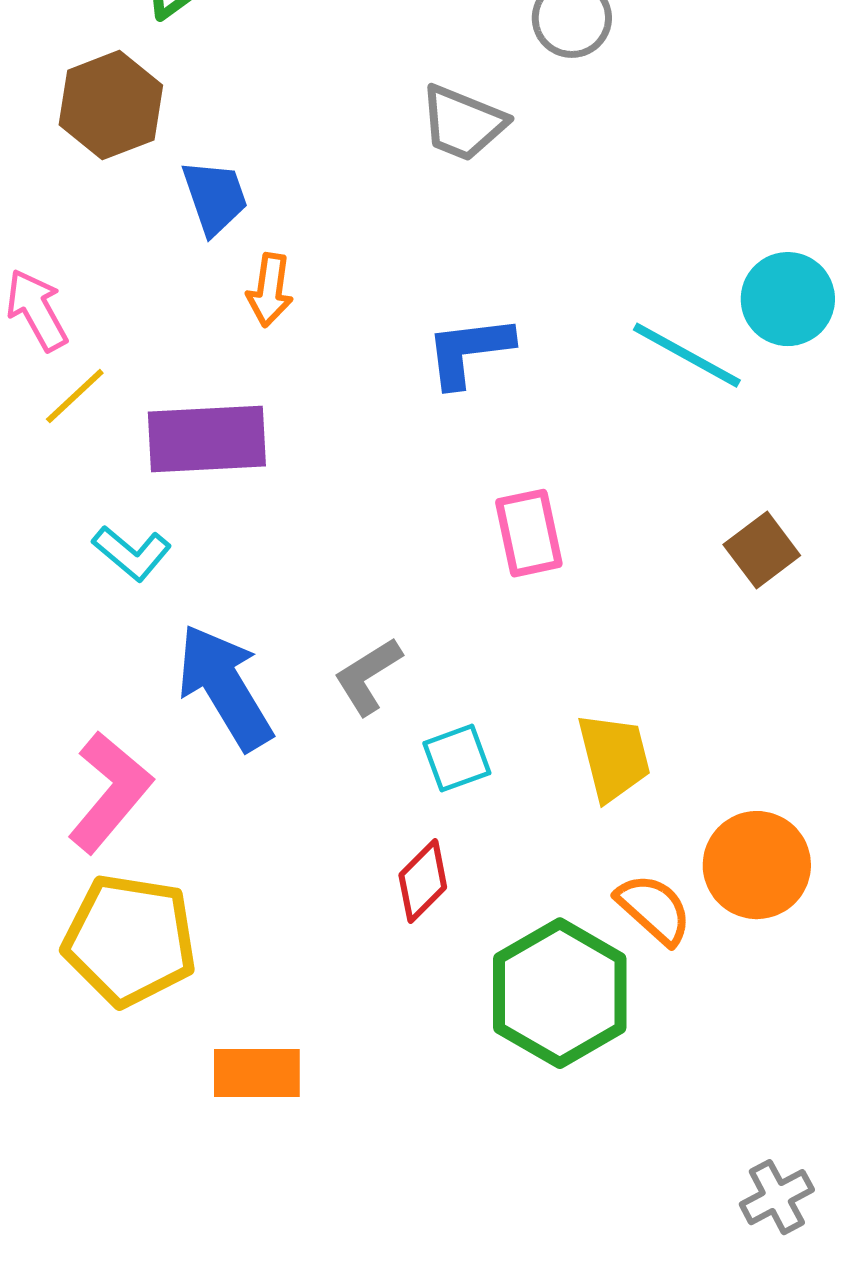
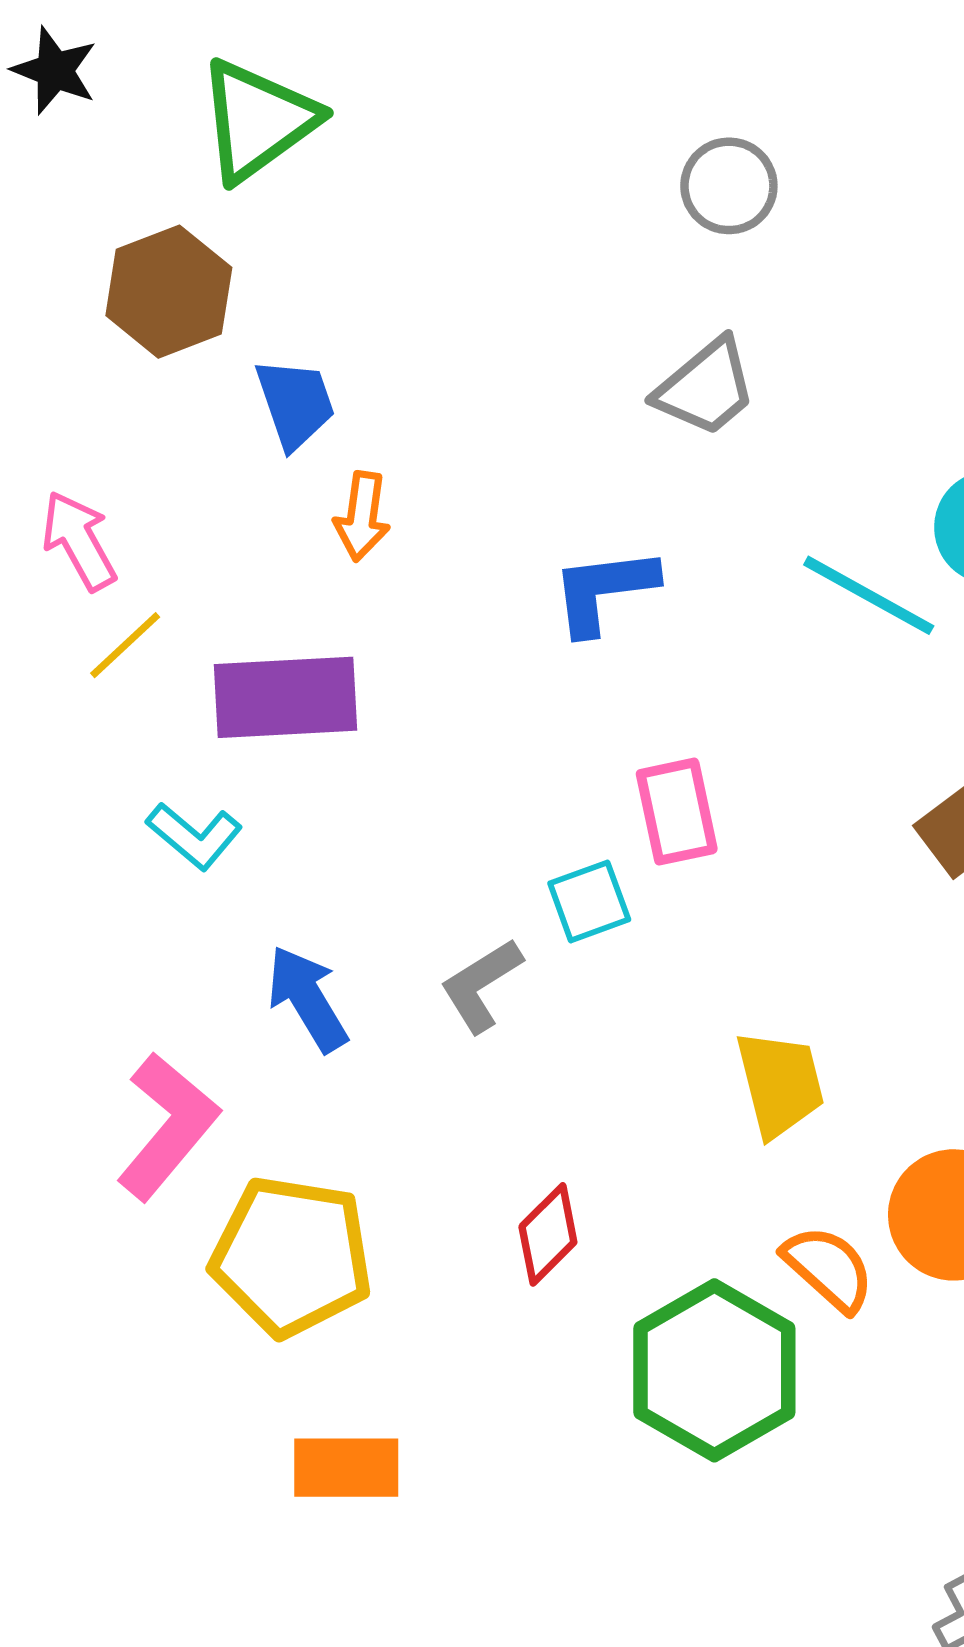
gray trapezoid: (463, 123) -> (706, 388), moved, turned -62
blue arrow: (225, 687) -> (307, 999), size x0.7
cyan square: (457, 758) -> (589, 901), moved
yellow pentagon: (130, 940) -> (292, 1256), moved

